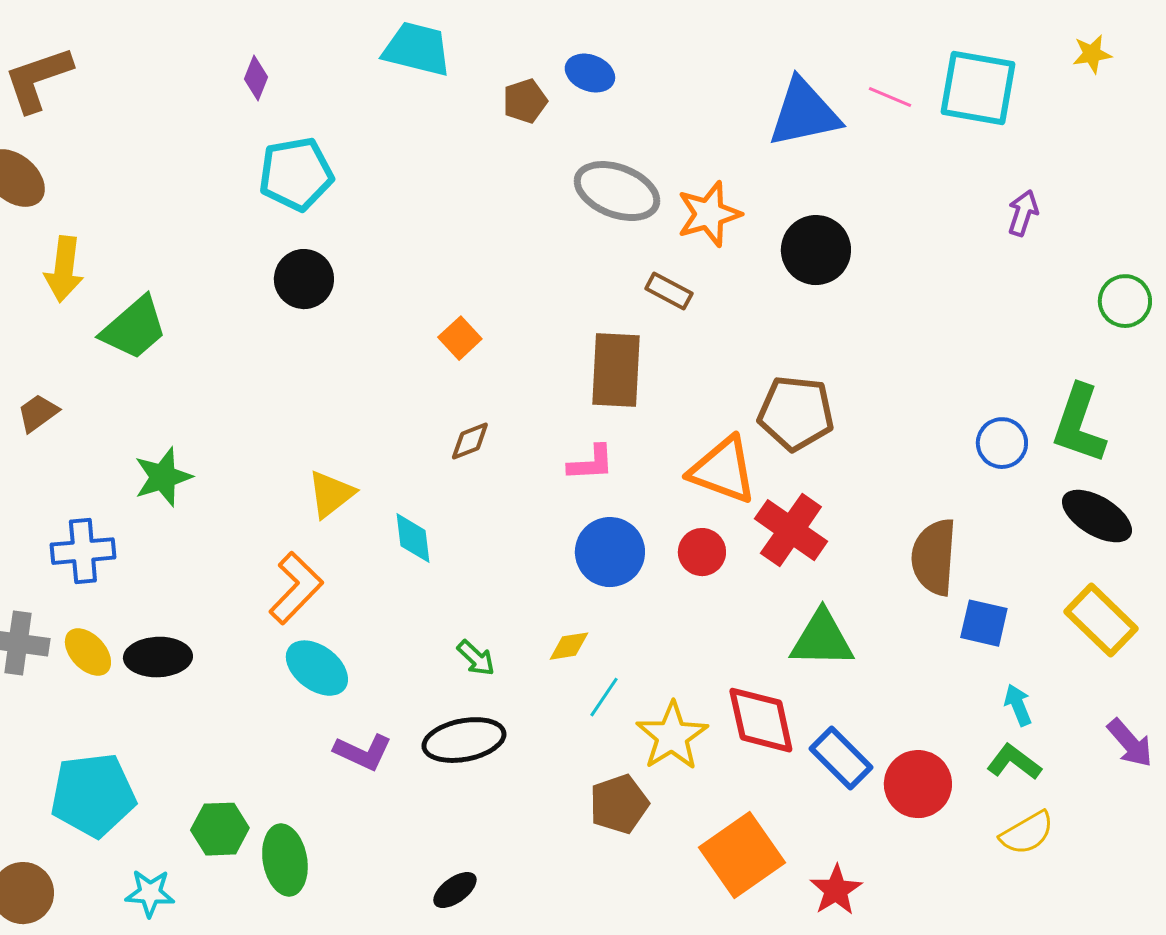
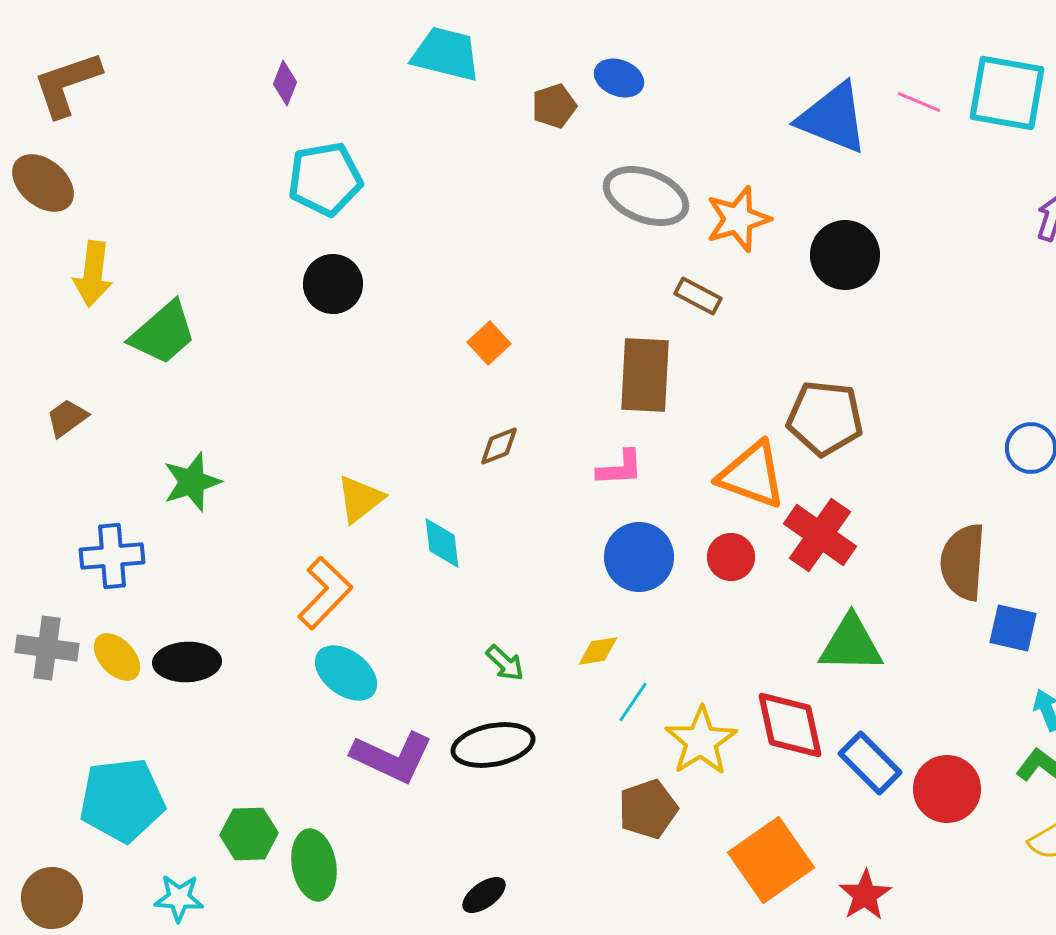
blue triangle: (804, 113) -> (833, 118), turned 34
purple L-shape: (363, 752) -> (392, 757), size x1.4

